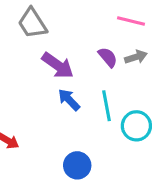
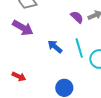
purple arrow: (58, 65) -> (23, 28), moved

